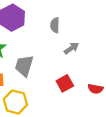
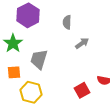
red square: (65, 83) -> (82, 90), moved

